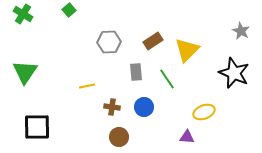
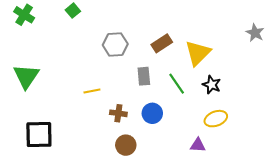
black star: (234, 73) -> (212, 85), moved, size x0.6

